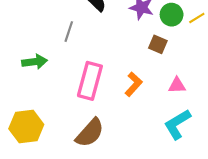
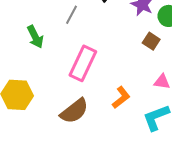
green arrow: (35, 62) -> (35, 37), turned 60
orange L-shape: (134, 84) -> (121, 98), moved

